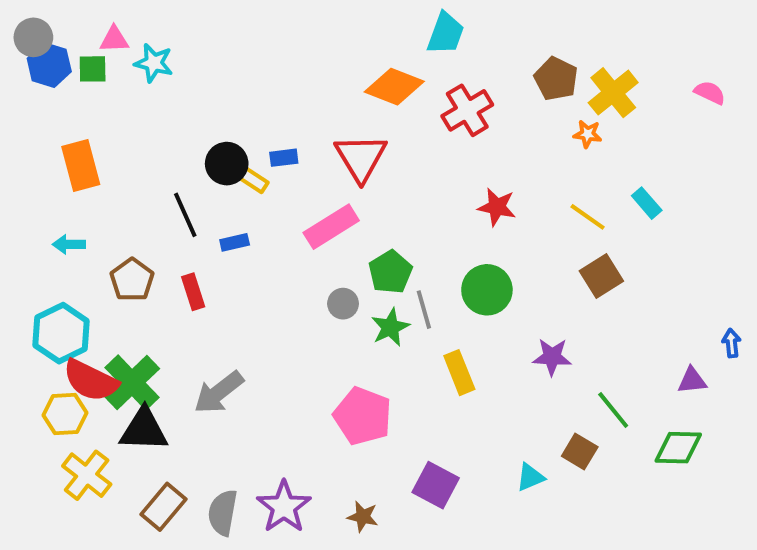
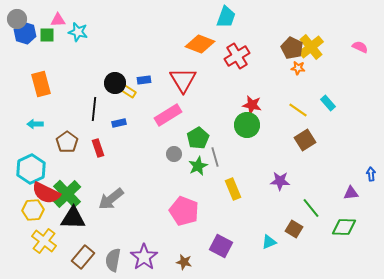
brown pentagon: (556, 79) -> (292, 48), moved
black line: (185, 215) -> (94, 109), turned 30
green circle: (487, 290) -> (247, 125), moved

